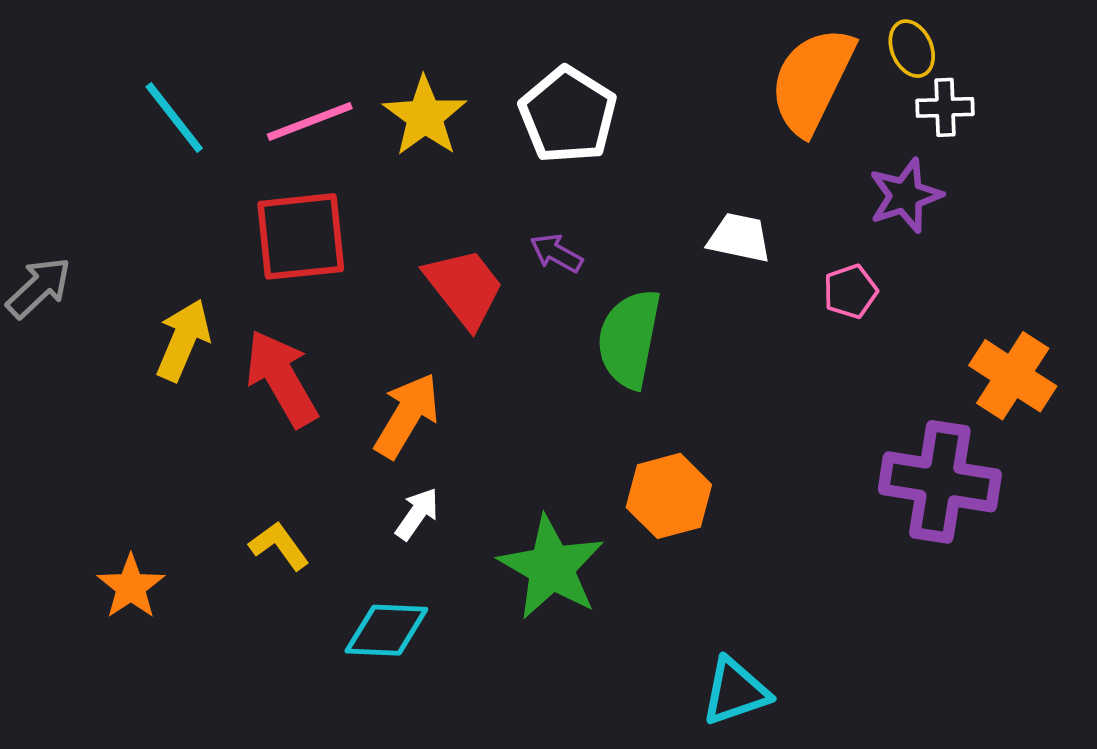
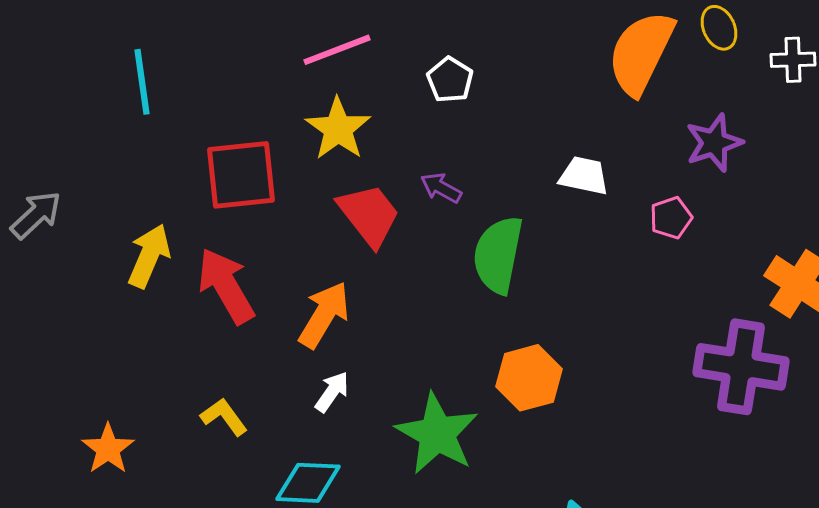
white cross: (945, 107) -> (793, 60), moved
white pentagon: (568, 115) -> (450, 80), size x0.6
yellow star: (425, 116) -> (338, 129), moved
cyan line: (174, 118) -> (142, 82), turned 30
pink line: (310, 121) -> (337, 50), moved

